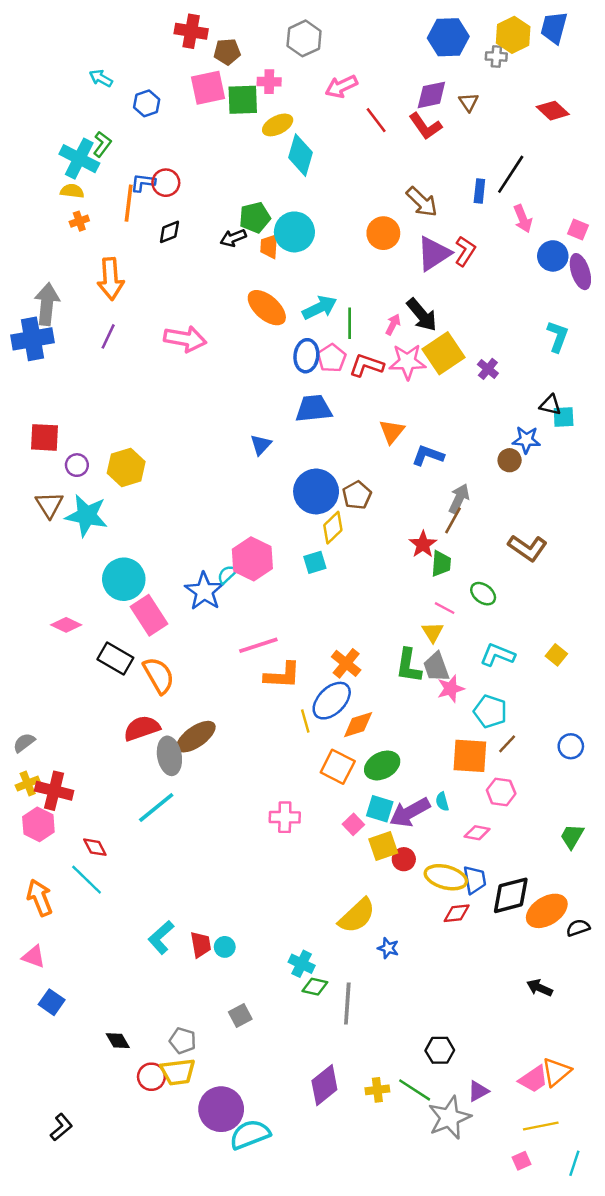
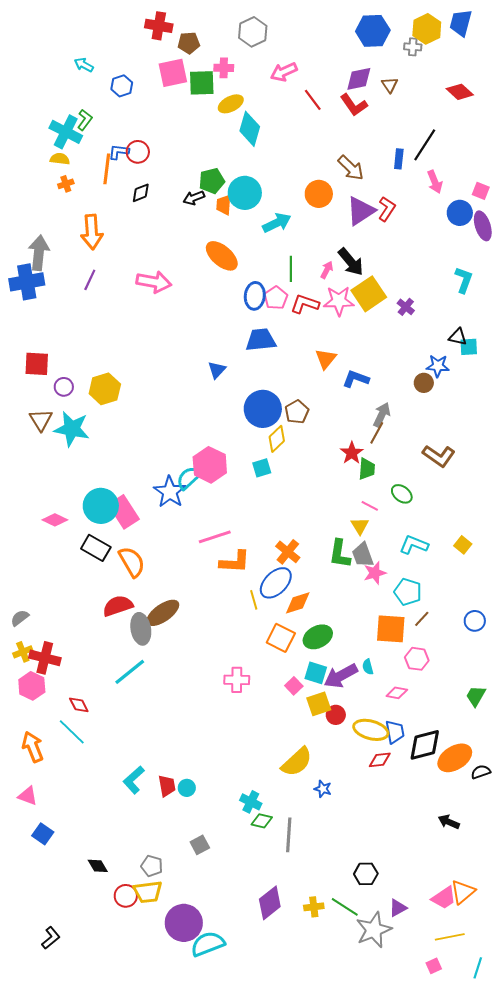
cyan arrow: (320, 308) -> (277, 223), moved
cyan semicircle: (227, 574) -> (189, 478), size x1.5
cyan circle: (124, 579) -> (101, 506), moved

